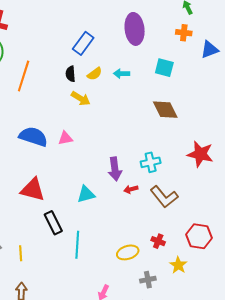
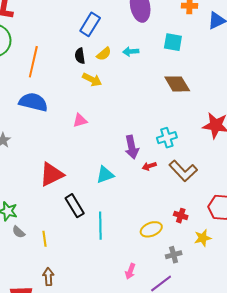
blue semicircle: (33, 137) -> (33, 102), moved
red triangle: (33, 190) -> (52, 174), turned -36
yellow star: (178, 265) -> (203, 238), turned 30

